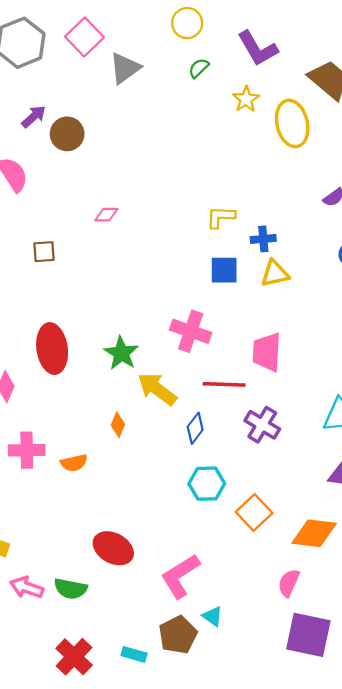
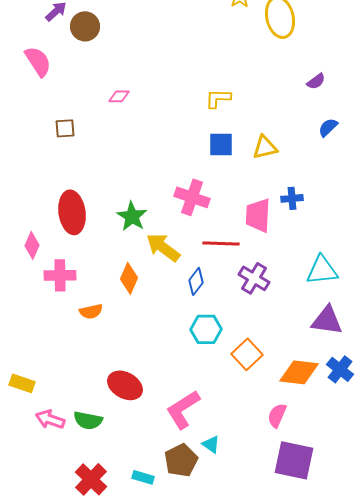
blue cross: (263, 239) -> (292, 198), moved
orange diamond: (118, 425) -> (129, 278), size x1.4
pink cross: (27, 450) -> (60, 275), moved

